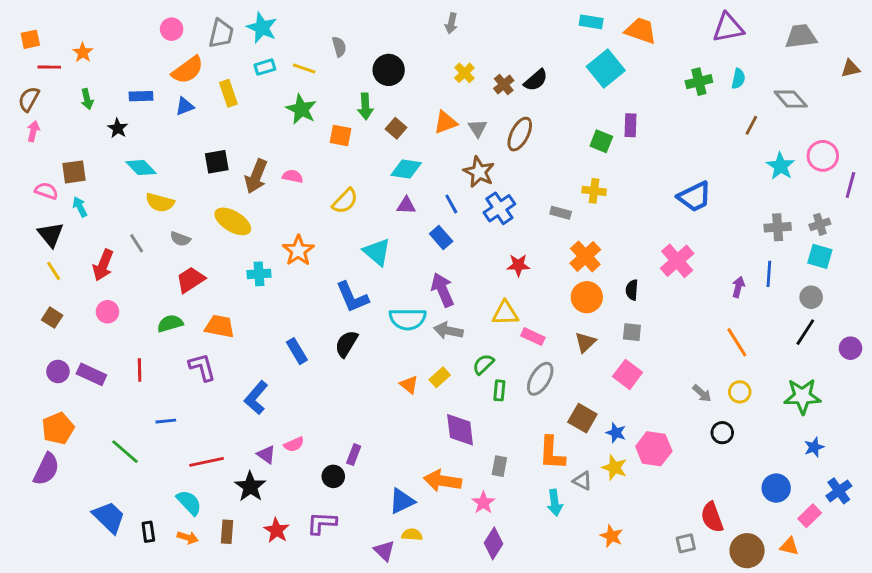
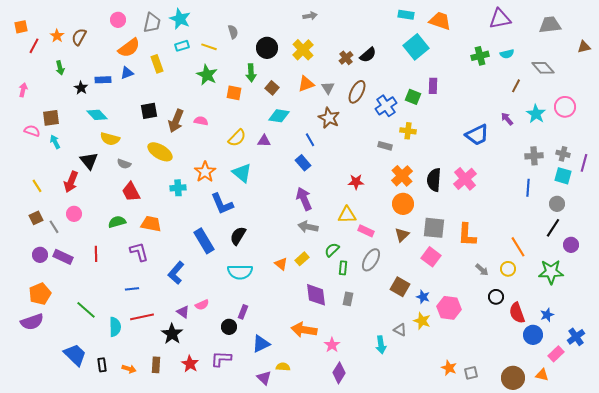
gray arrow: (451, 23) -> (310, 16), turned -112
red line: (49, 67) -> (34, 46), turned -63
yellow cross: (464, 73) -> (303, 50), moved, size x1.5
cyan semicircle: (738, 79) -> (507, 54), turned 64
blue rectangle: (141, 96) -> (103, 80), moved
brown semicircle: (29, 99) -> (79, 37), moved
purple line: (850, 185) -> (584, 163), moved
purple triangle: (406, 205) -> (264, 141), moved
blue cross: (499, 208) -> (386, 106), moved
gray cross: (820, 224) -> (563, 154), turned 32
black triangle: (51, 235) -> (89, 161), moved
gray line: (137, 243) -> (54, 227), moved
cyan triangle: (377, 252) -> (242, 173), moved
red trapezoid: (191, 280) -> (131, 192), turned -85
purple arrow: (738, 287) -> (507, 119), moved, turned -56
black semicircle: (632, 290) -> (434, 180), moved, size x1.6
blue L-shape: (352, 297) -> (222, 204), moved
brown square: (52, 318) -> (36, 218), turned 32
cyan semicircle: (408, 319) -> (240, 272), moved
gray square: (632, 332) -> (434, 228), size x1.6
orange line: (737, 342) -> (518, 247), moved
purple circle: (850, 348) -> (571, 245), moved
blue rectangle: (297, 351) -> (204, 241), size x1.4
blue line: (166, 421) -> (132, 289), moved
blue star: (814, 447) -> (547, 315), moved
orange L-shape: (552, 453) -> (467, 235), moved
gray rectangle: (499, 466) -> (348, 299), moved
purple semicircle: (46, 469) -> (32, 322), turned 45
blue triangle: (402, 501) -> (261, 344), moved
cyan semicircle: (189, 503) -> (115, 327), moved, turned 42
red semicircle: (712, 517) -> (517, 313), moved
orange star: (612, 536) -> (449, 368), moved

